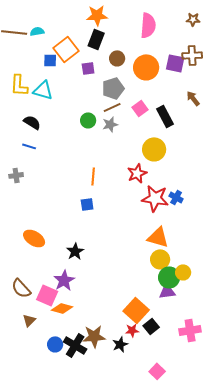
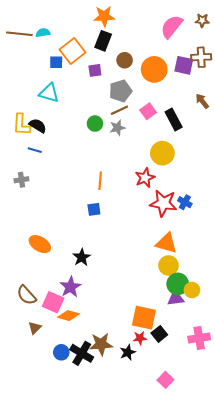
pink semicircle: (148, 25) -> (172, 27), moved, turned -145
yellow L-shape: (19, 85) -> (21, 125), moved
yellow circle: (183, 272) -> (192, 290), moved
orange square: (136, 310) -> (144, 318), turned -30

